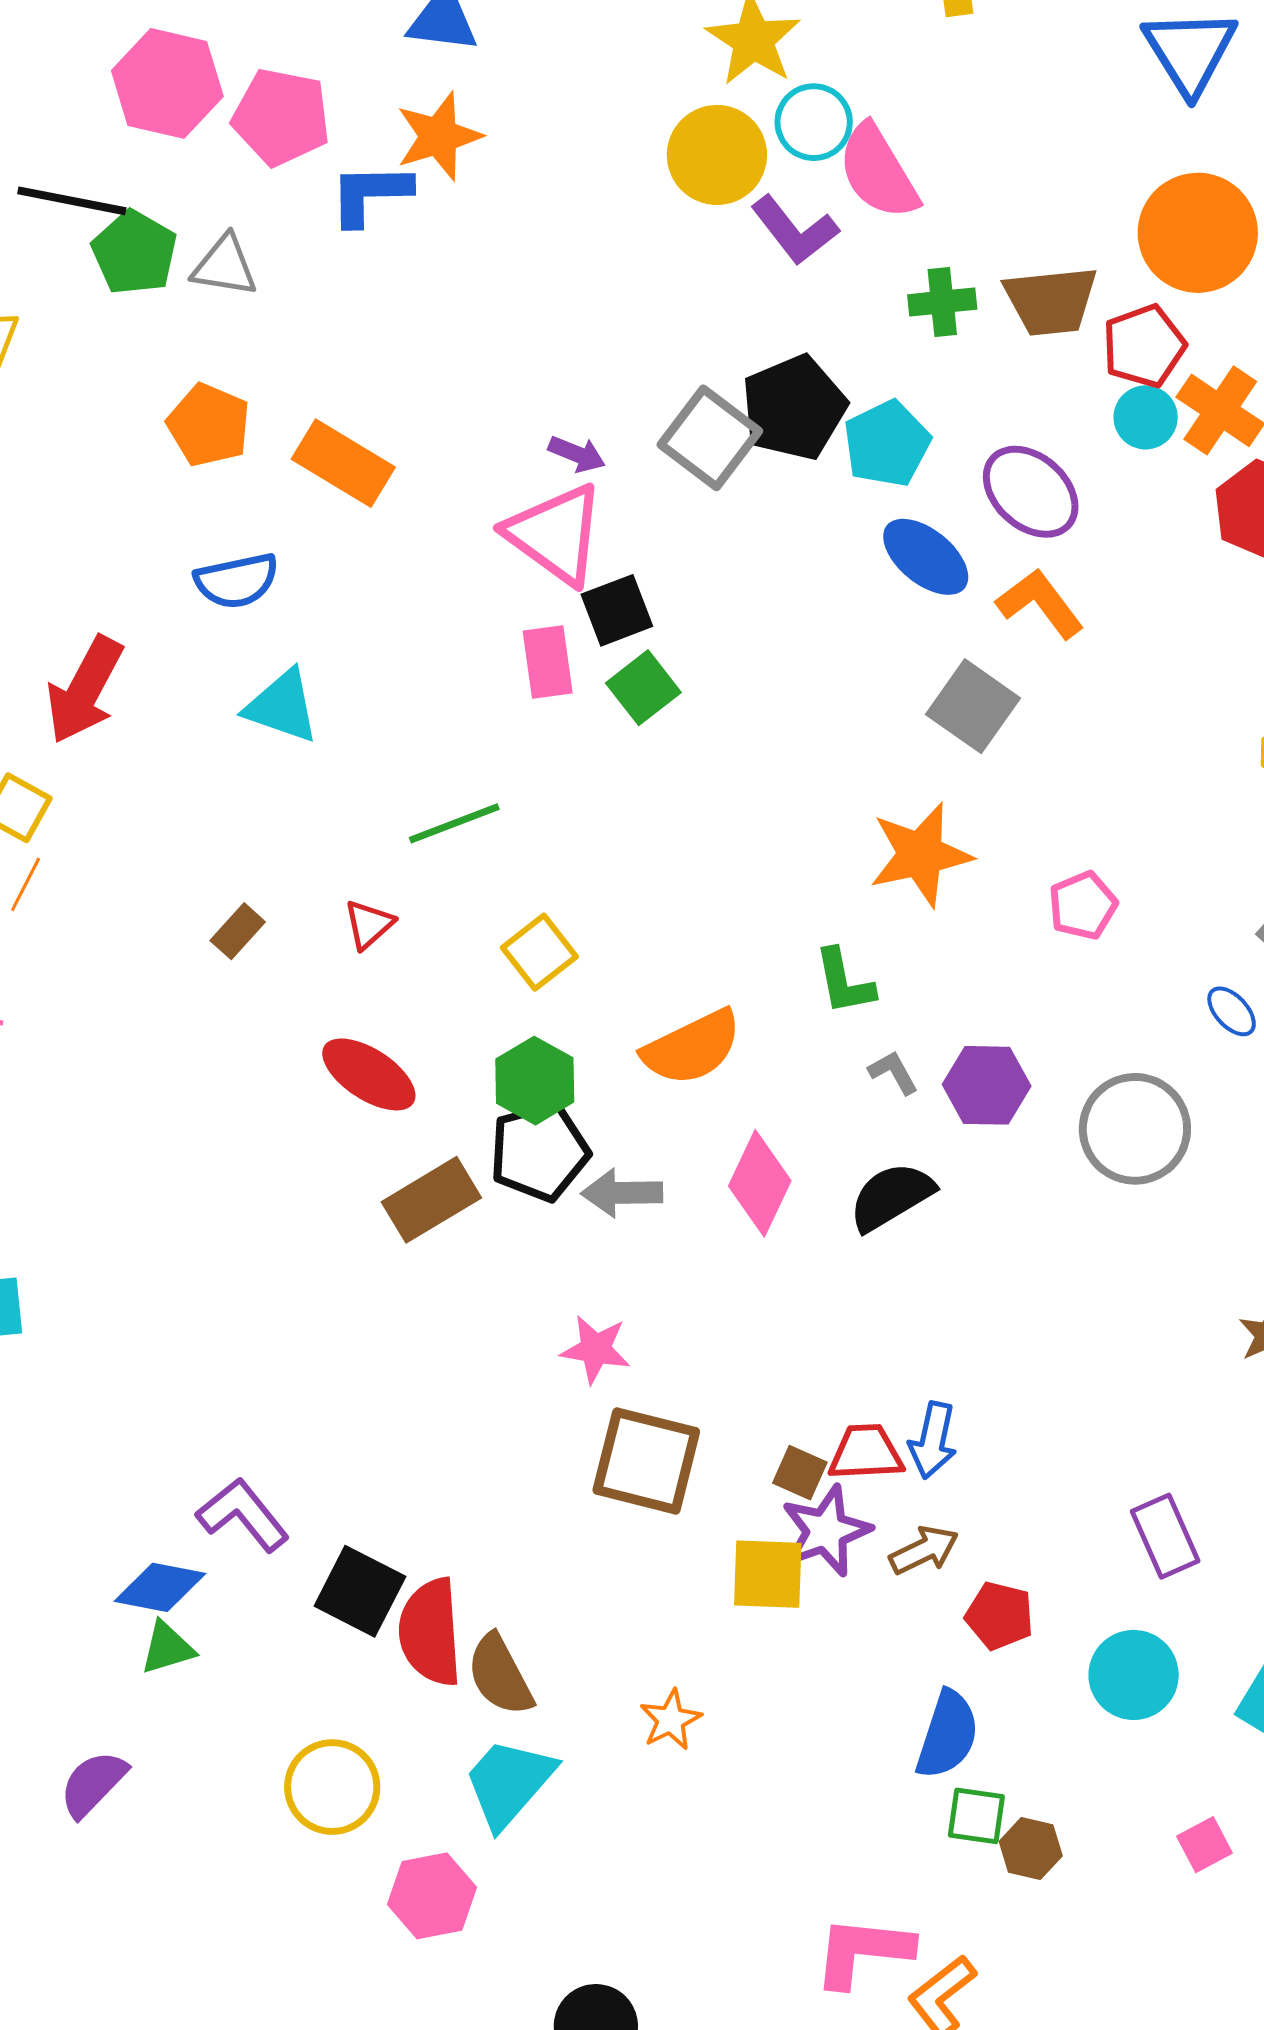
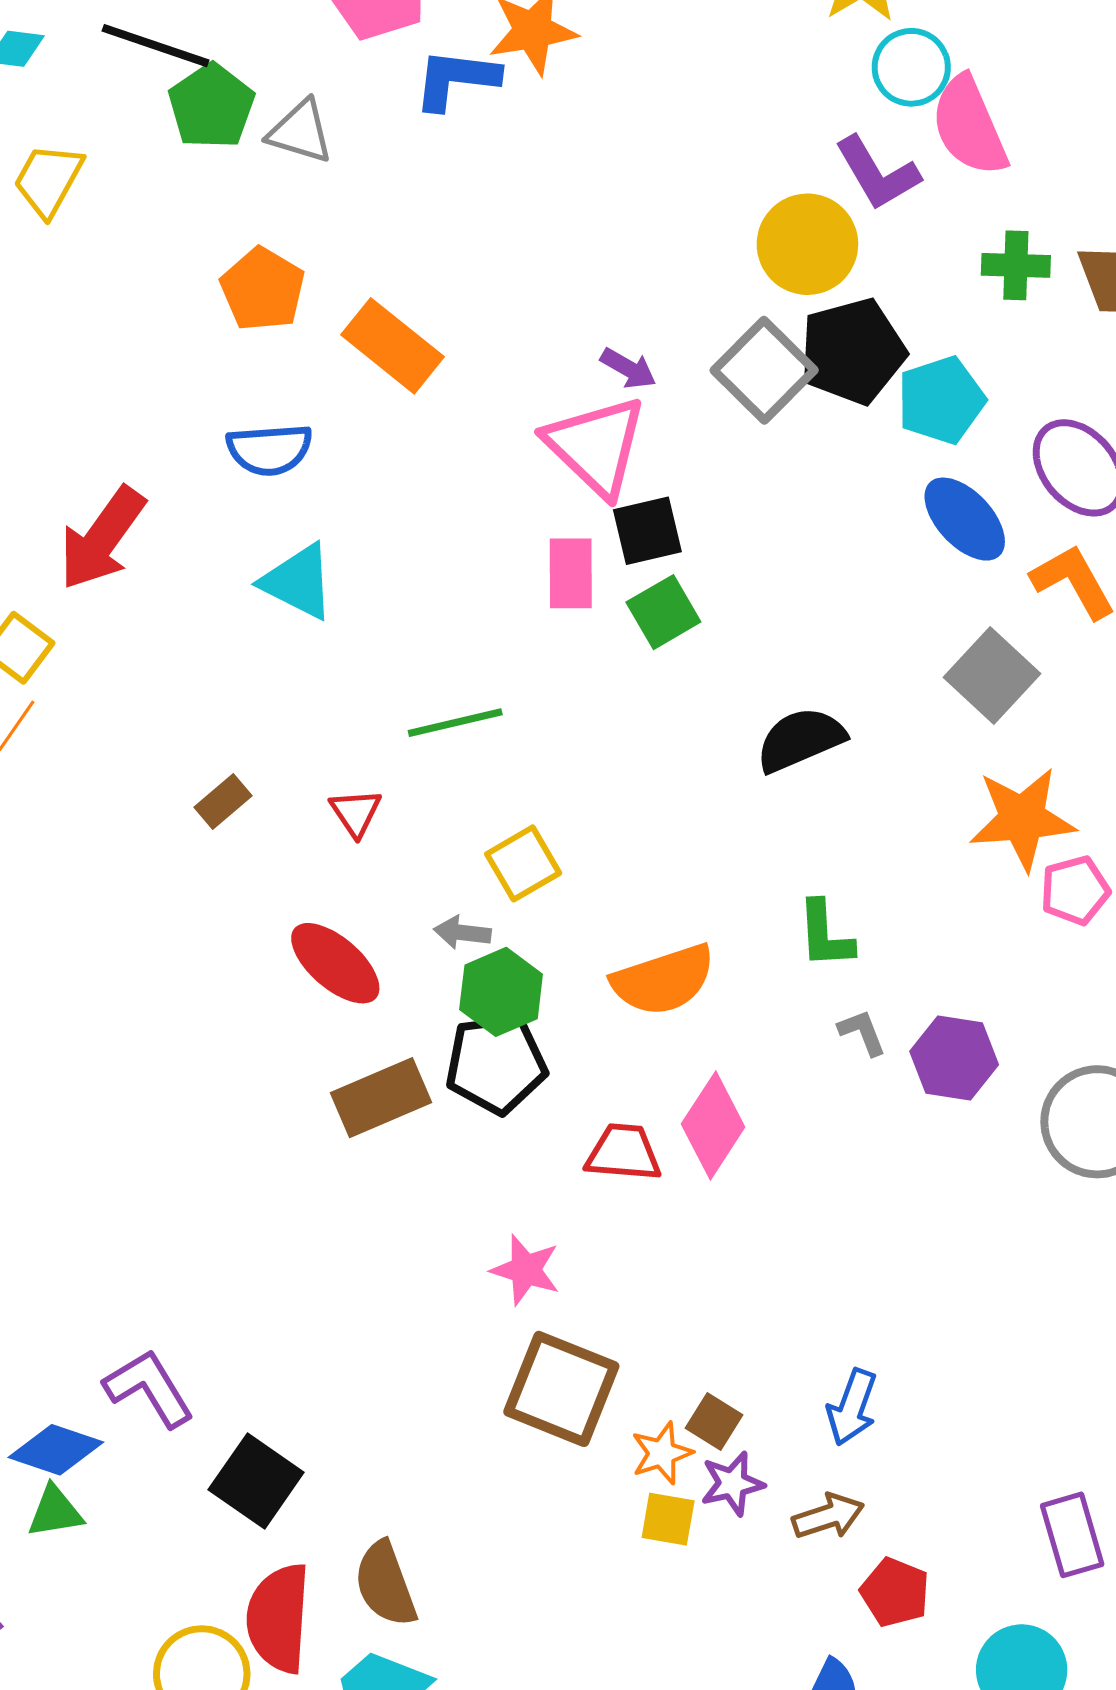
yellow circle: (717, 155) -> (807, 244), moved
orange star: (920, 855) -> (1022, 819), moved
red triangle: (369, 924) -> (356, 813), turned -30
gray arrow: (622, 1193) -> (462, 933), moved, size x0.7
black semicircle: (891, 1197) -> (801, 740), moved
red trapezoid: (866, 1452) -> (623, 1153), moved
purple star: (826, 1531) -> (732, 1484), size x0.7
yellow square: (768, 1574) -> (668, 1519), size x0.7
red semicircle: (430, 1632) -> (279, 1618), moved
orange star: (671, 1720) -> (662, 1453), moved

